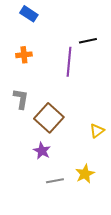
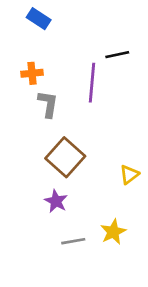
gray L-shape: (21, 99) -> (48, 104), moved

